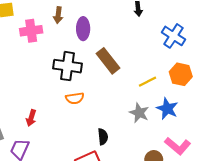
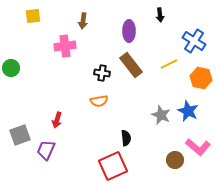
purple ellipse: (83, 29) -> (129, 31), moved
pink cross: (31, 31) -> (65, 46), moved
black cross: (68, 66) -> (102, 73), moved, size x0.6
yellow line: (148, 82) -> (169, 64), moved

